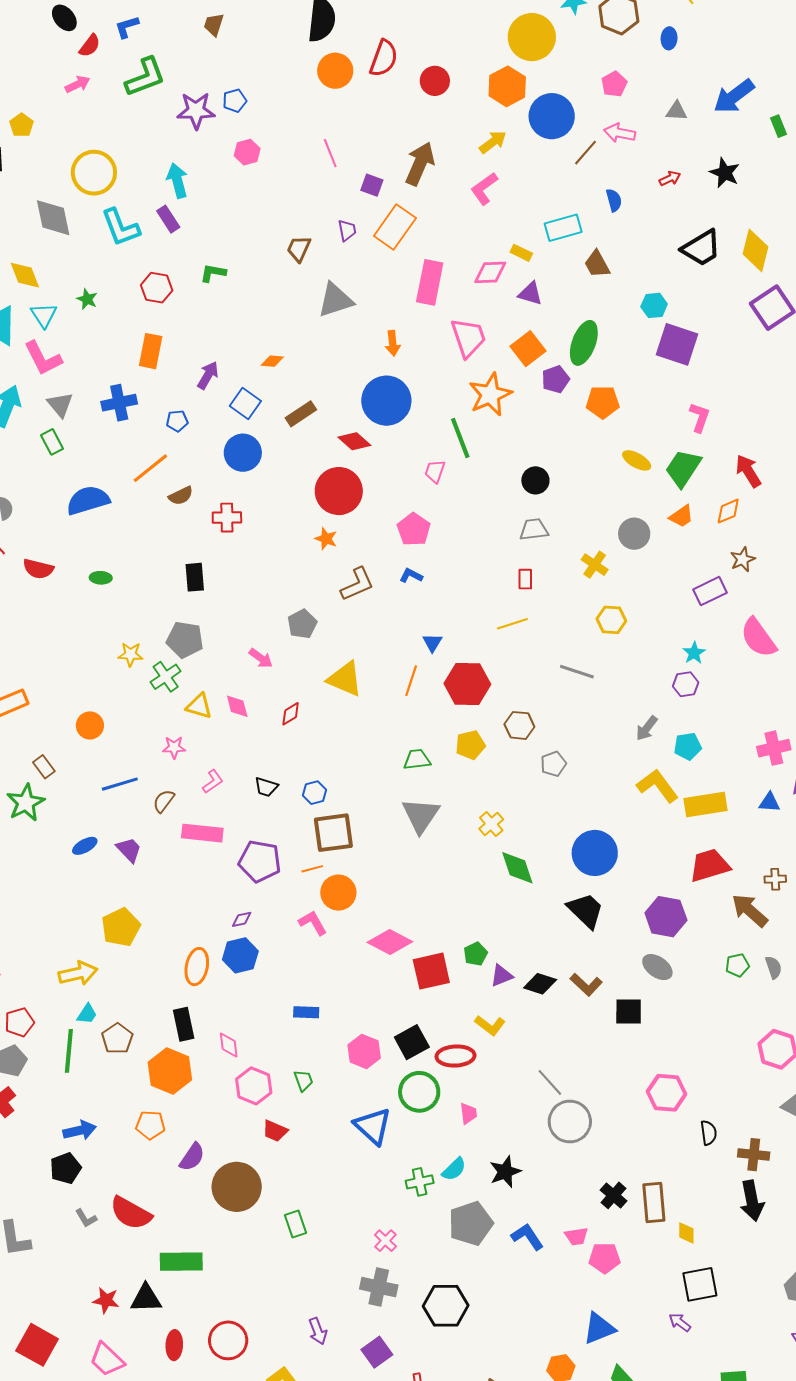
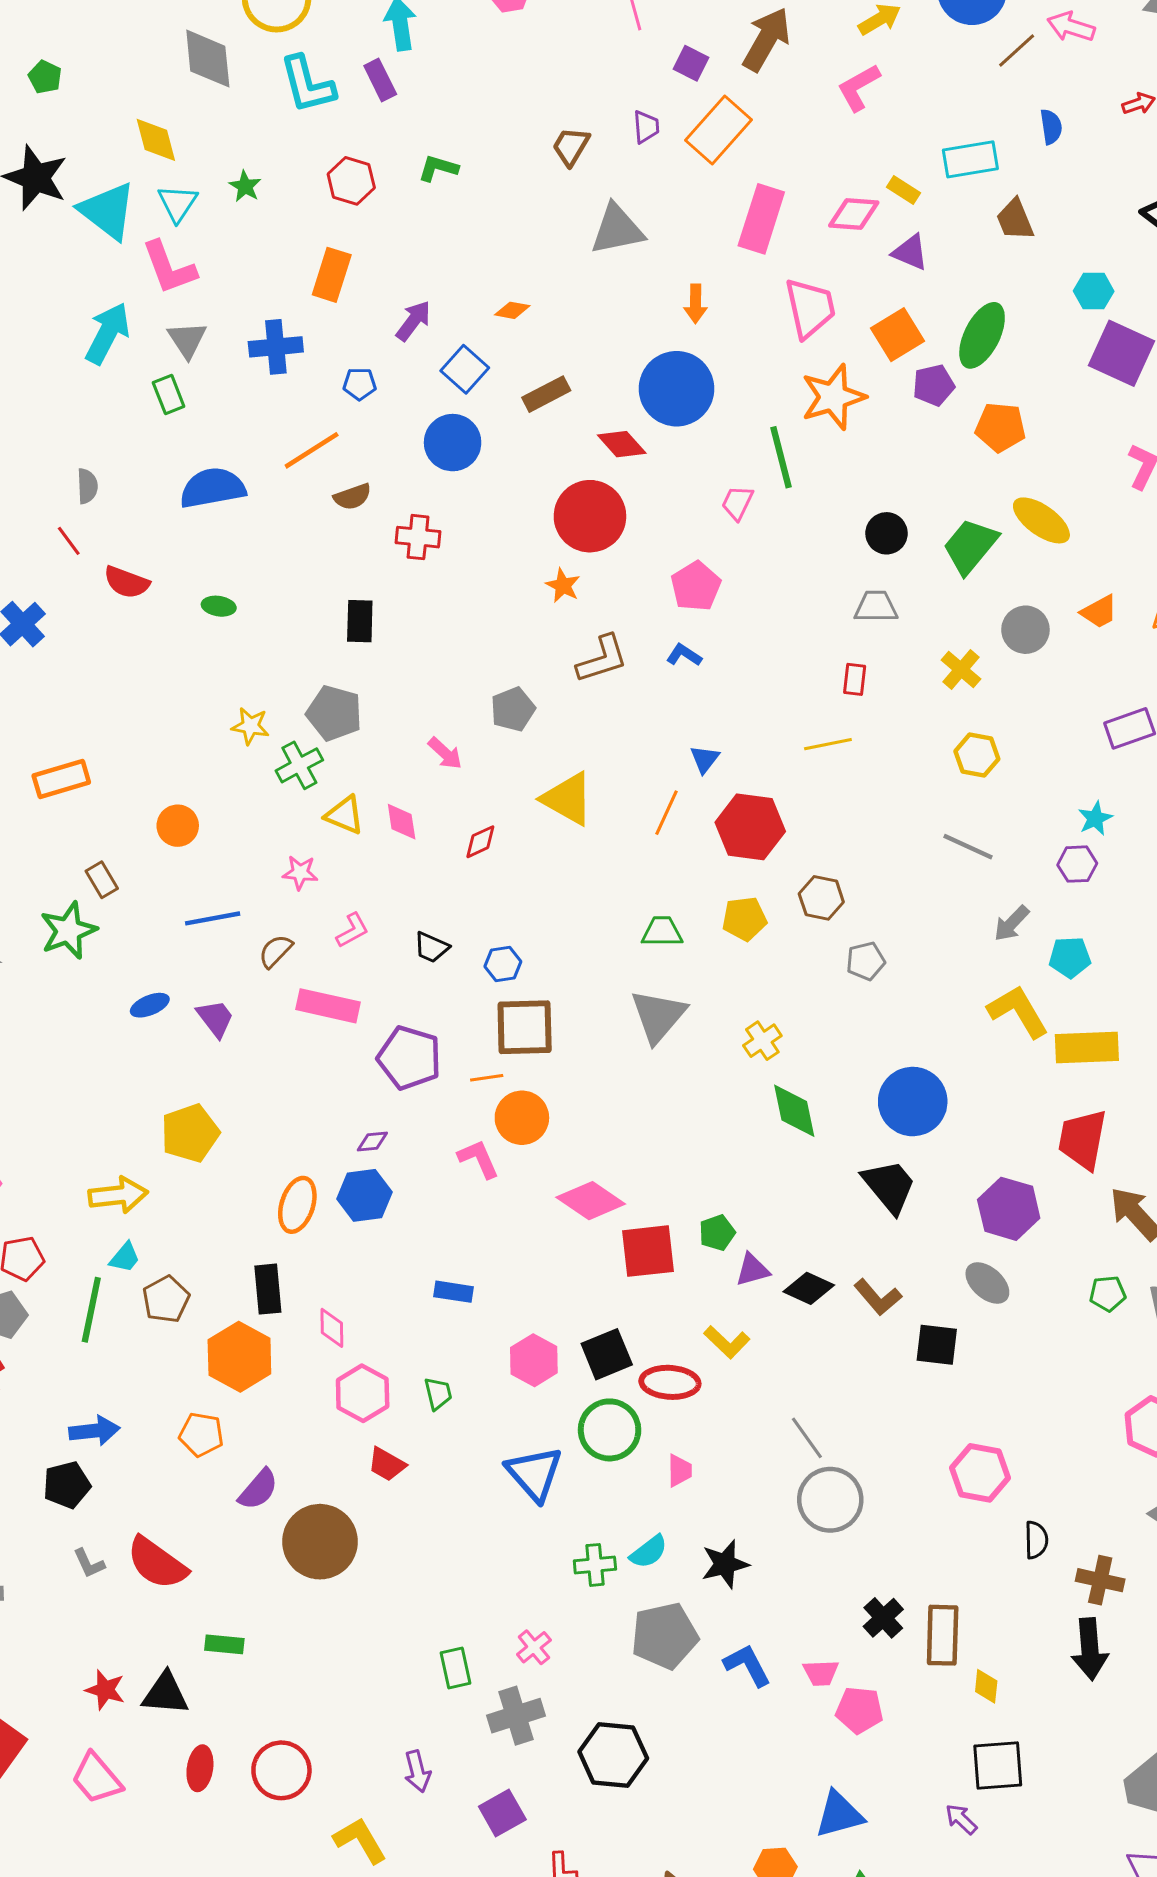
yellow ellipse: (637, 460) -> (1041, 520), size x1.4
green trapezoid: (683, 468) -> (970, 546), moved
gray line: (577, 672) -> (968, 847), moved
red trapezoid: (709, 865) -> (1083, 1139), turned -69
green rectangle: (296, 1224) -> (456, 1668), moved
green rectangle: (181, 1262) -> (224, 1644), size x0.6
gray cross: (379, 1287) -> (516, 1716), turned -36

